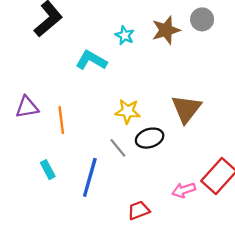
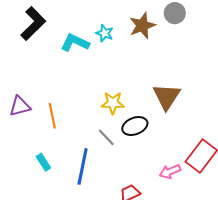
cyan L-shape: (91, 60) -> (75, 43), moved

